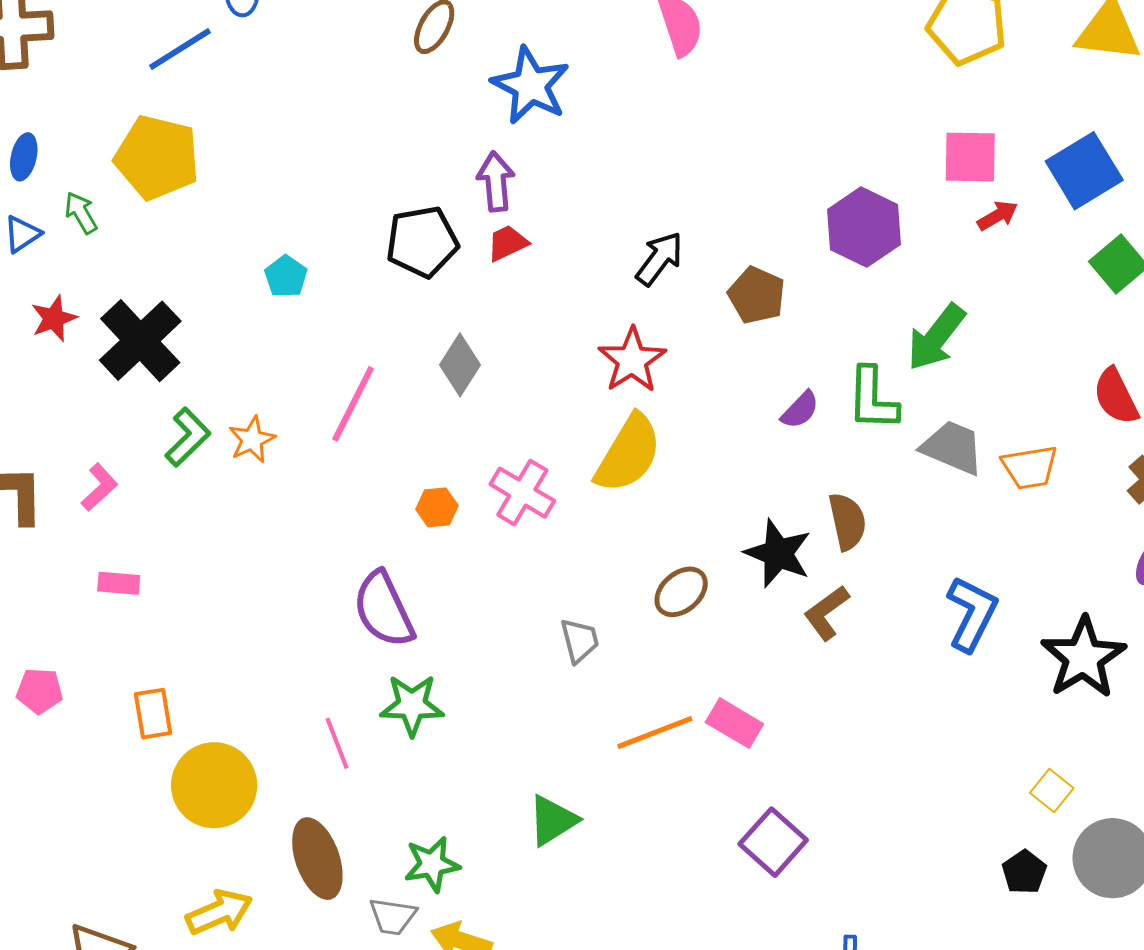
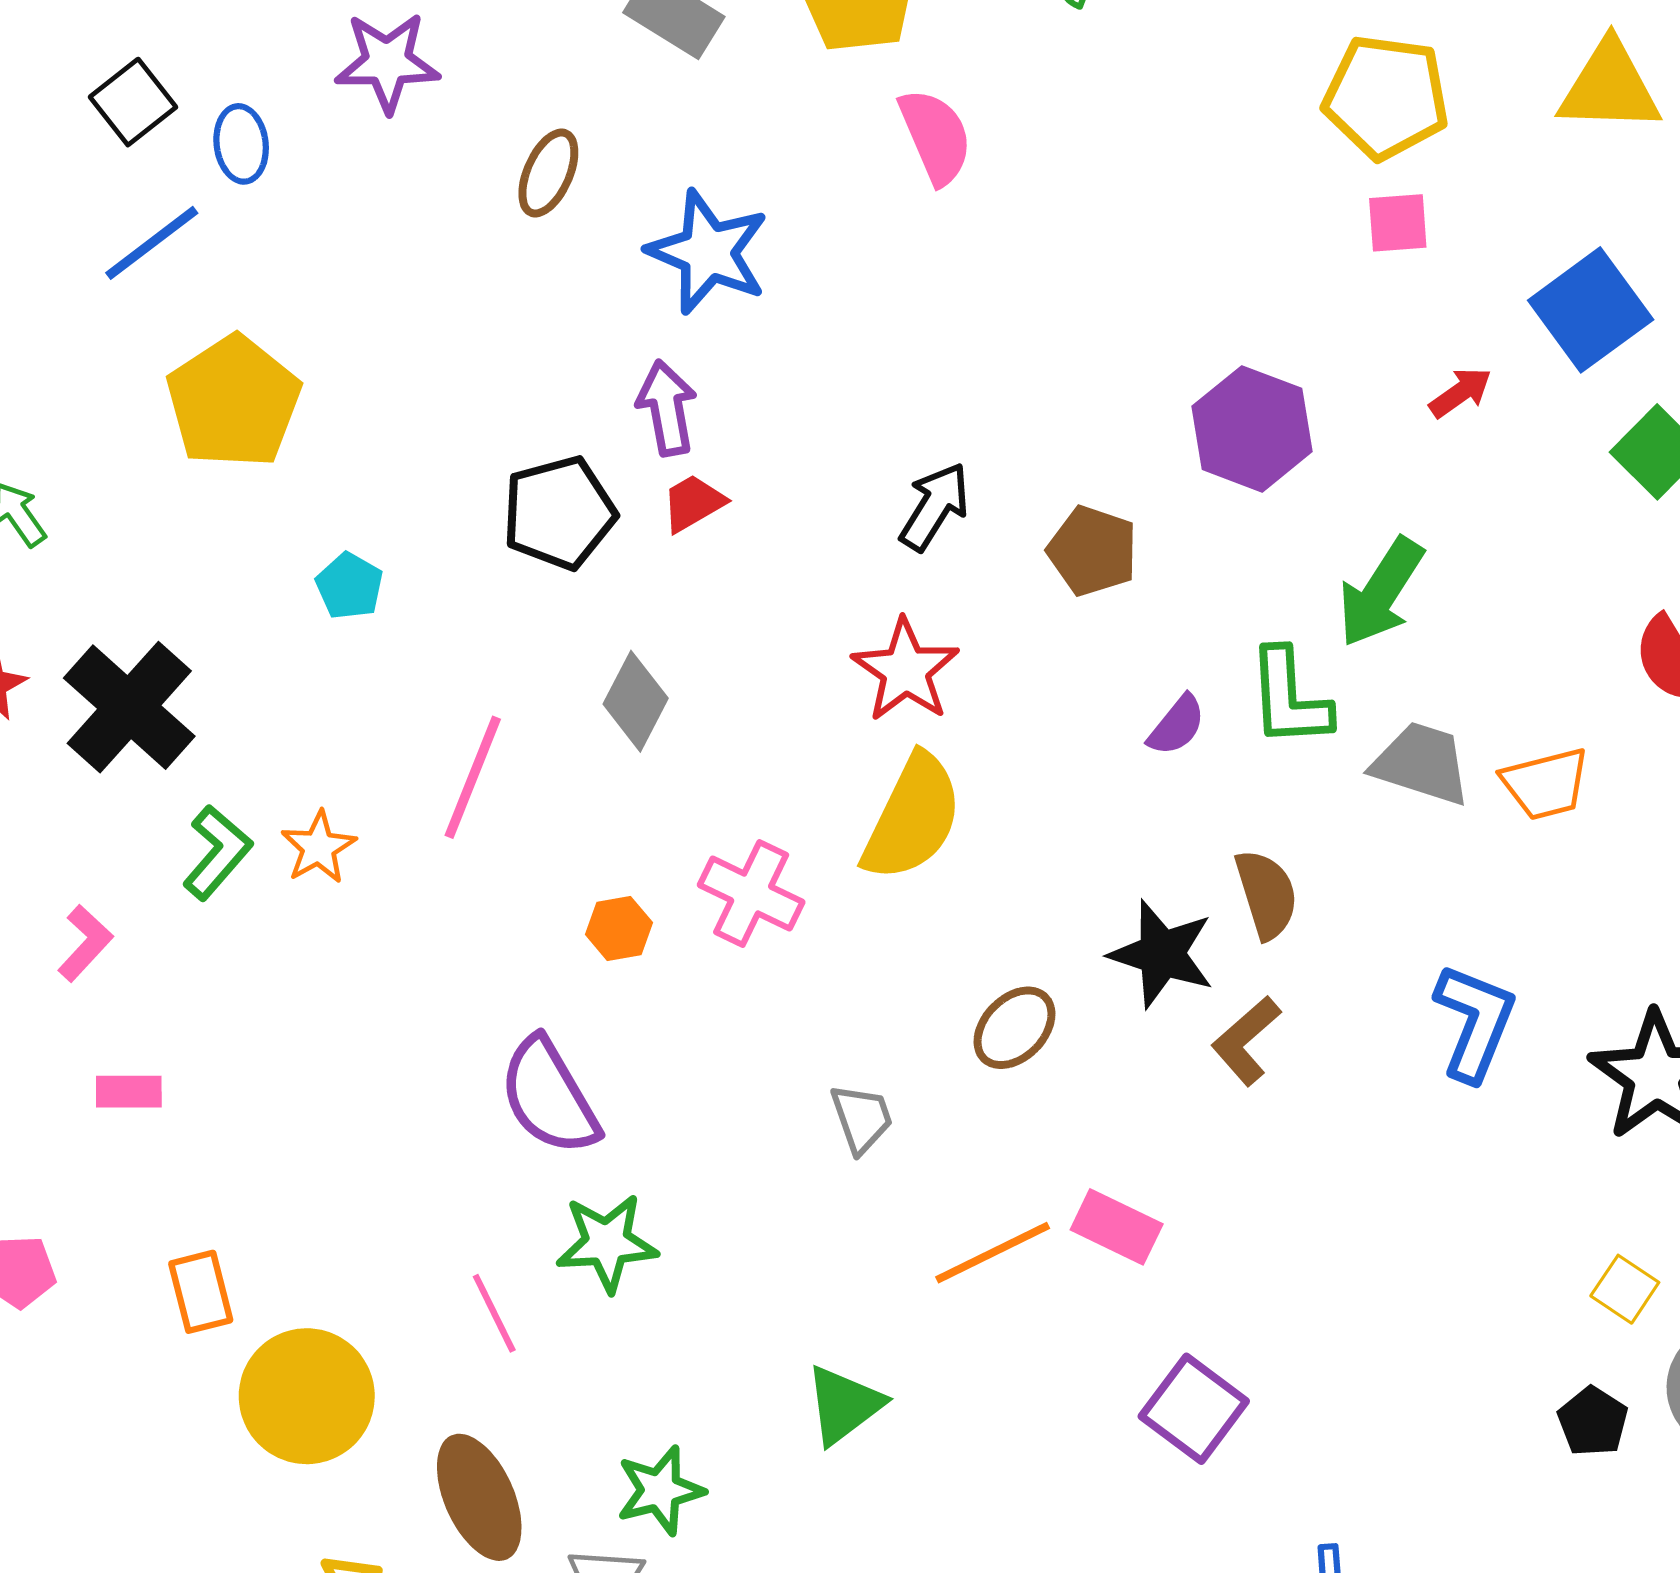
yellow pentagon: (157, 157) -> (234, 402), moved, turned 30
pink square: (970, 157) -> (1398, 223), moved, size x0.7

